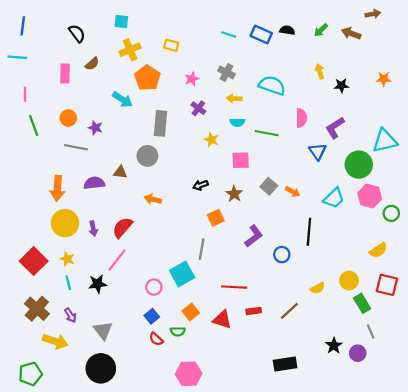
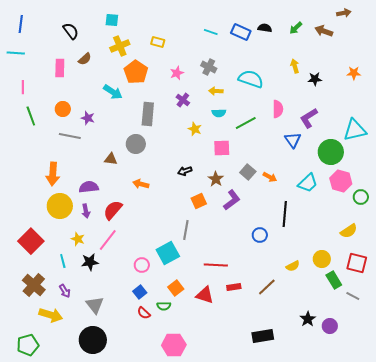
green line: (267, 133) -> (246, 123), turned -40
purple semicircle: (94, 183) -> (89, 187), moved
purple L-shape: (254, 236) -> (232, 200), moved
yellow star: (67, 259) -> (78, 239), moved
gray line: (371, 331) -> (353, 296), moved, turned -40

